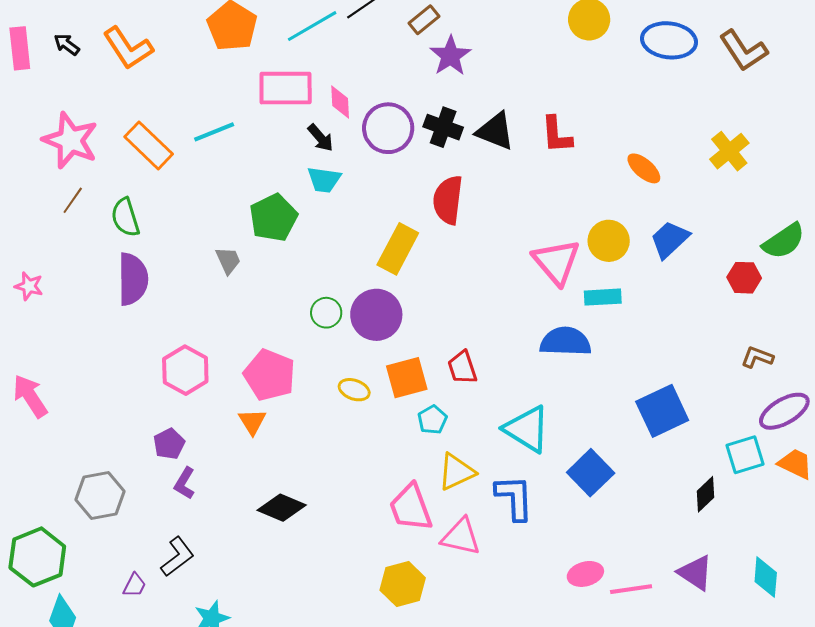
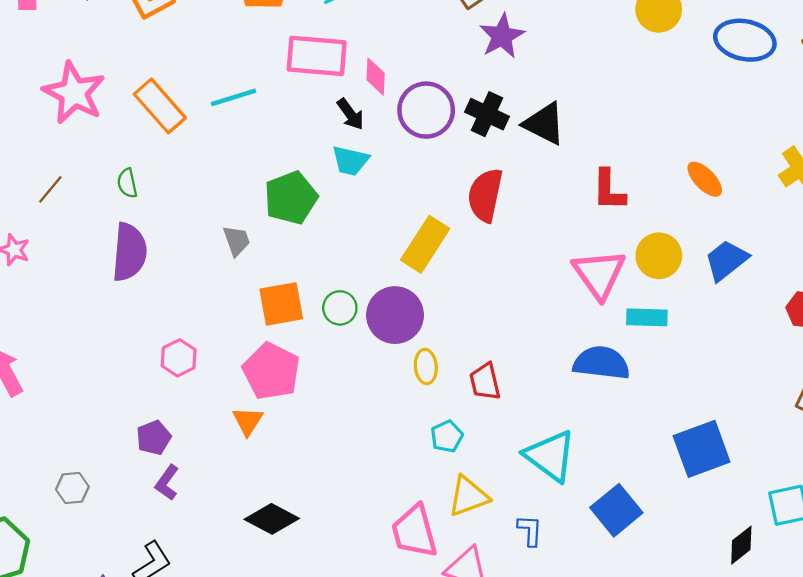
red L-shape: (557, 135) -> (609, 190), moved
brown line: (73, 200) -> (50, 189), moved
green semicircle: (125, 217) -> (127, 183), size x0.7
pink hexagon: (185, 370) -> (179, 358), size x0.7
orange square: (407, 378) -> (281, 304), moved
yellow ellipse: (354, 390) -> (426, 367), moved, turned 60
gray hexagon: (100, 496) -> (72, 488), size x0.6
blue L-shape: (514, 498) -> (530, 530), size x0.6

